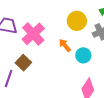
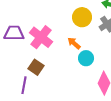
cyan circle: (83, 55) -> (86, 58), moved

